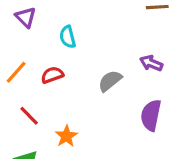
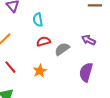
red semicircle: (52, 75) -> (43, 41), moved
orange star: (66, 136) -> (40, 71), moved

